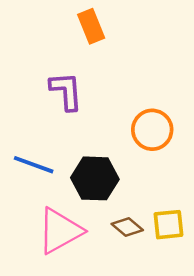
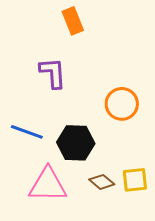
pink triangle: (60, 231) -> (48, 185), turned 30

